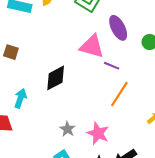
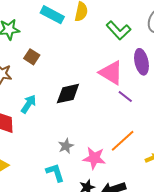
orange line: (119, 94) -> (123, 141), moved
pink star: (98, 133) -> (94, 158), turned -30

